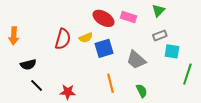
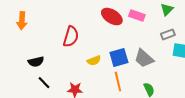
orange arrow: (14, 36) -> (22, 21), moved
yellow semicircle: (86, 38) -> (94, 61), moved
blue square: (104, 48) -> (119, 58), moved

